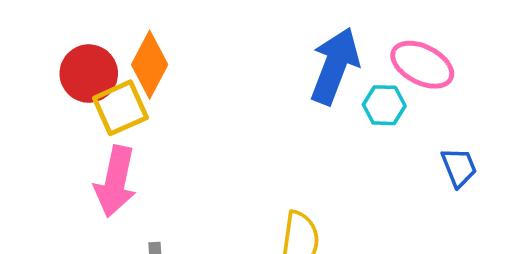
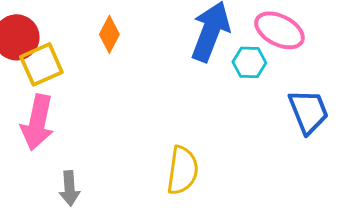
orange diamond: (150, 65) -> (109, 34), moved, size x0.7
blue trapezoid: (459, 167) -> (308, 111), size x1.4

